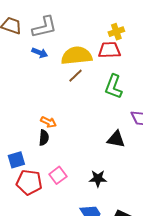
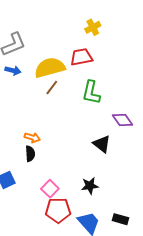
yellow cross: (116, 32) -> (93, 27), moved
black triangle: (116, 139) -> (102, 144), turned 36
red pentagon: (29, 182) -> (58, 210), moved

